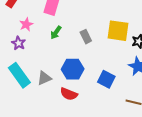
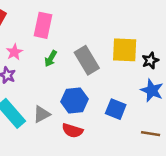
gray rectangle: (86, 37) -> (87, 60), size x1.6

